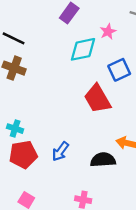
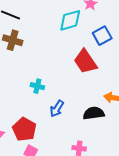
cyan cross: (15, 129) -> (37, 86), moved
red pentagon: (23, 155) -> (24, 129), moved, turned -30

